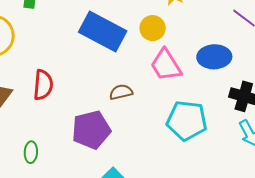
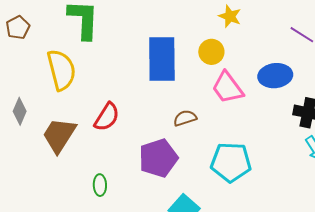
blue rectangle: (103, 31) -> (162, 59), turned 66
red semicircle: (43, 85) -> (107, 117), turned 32
cyan pentagon: (187, 120) -> (231, 162), moved

